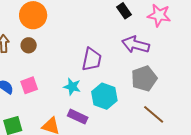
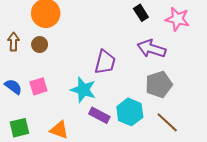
cyan star: (72, 87) -> (83, 90), size x1.4
cyan hexagon: (104, 96) -> (130, 112), moved
purple rectangle: (78, 117) -> (99, 115), moved

